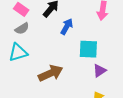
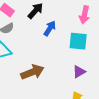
cyan square: (88, 49) -> (78, 41), moved

